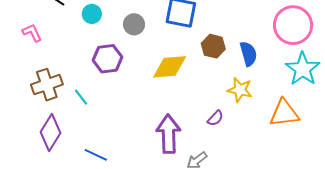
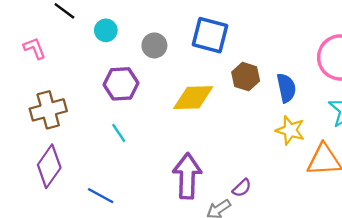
yellow star: (240, 90) -> (290, 130), moved
cyan line: (81, 97) -> (119, 133), moved
purple semicircle: (215, 118) -> (242, 188), moved

